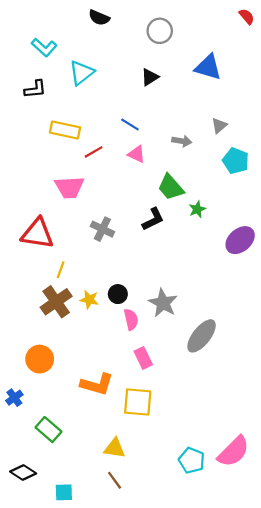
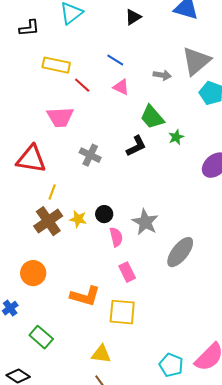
gray triangle: (219, 126) -> (196, 61), size x2.0
red line: (94, 152) -> (82, 85), turned 72

